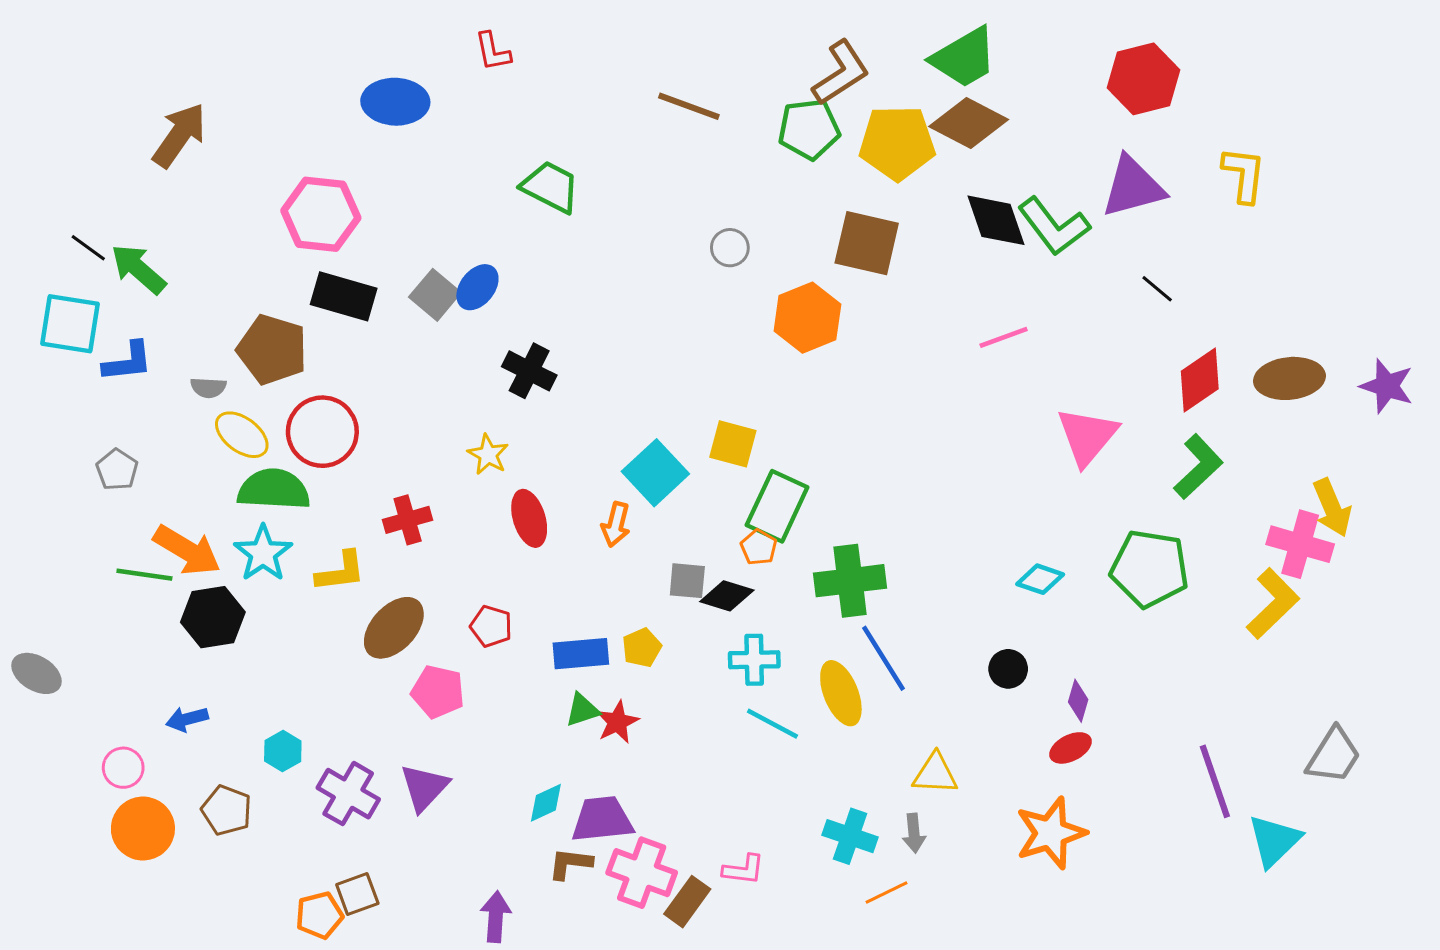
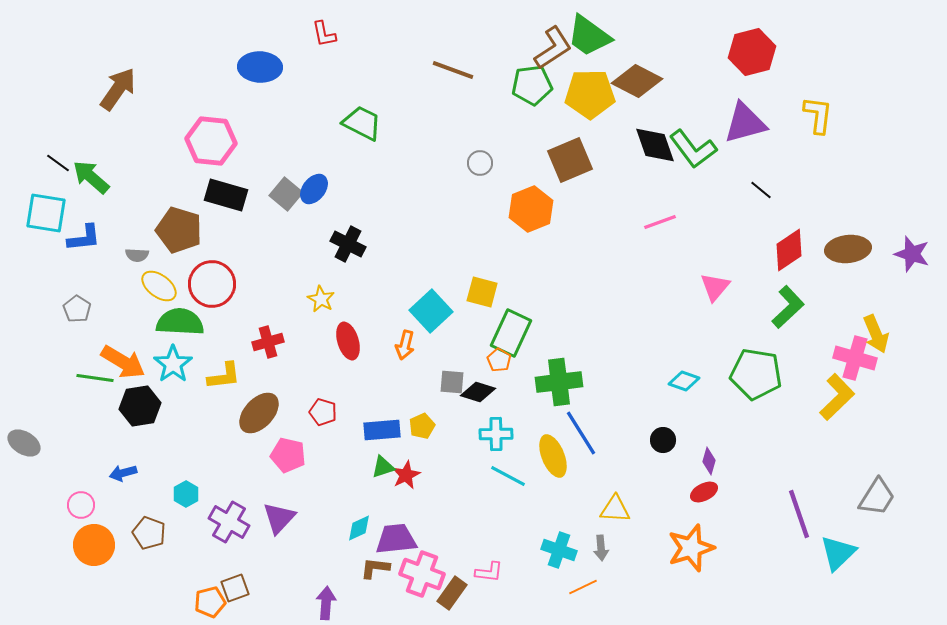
green trapezoid: (964, 58) -> (589, 36), moved, turned 66
brown square: (867, 243) -> (570, 160), turned -36
pink triangle: (1087, 436) -> (715, 287), size x0.7

